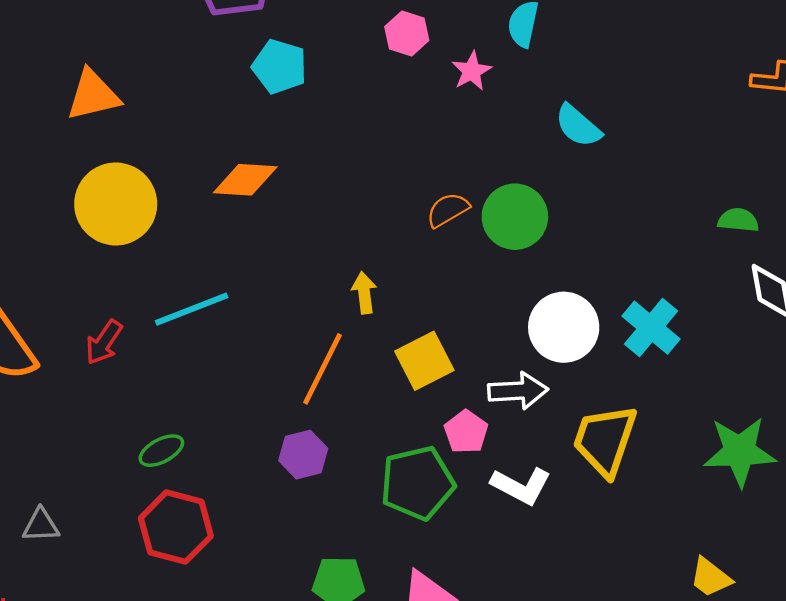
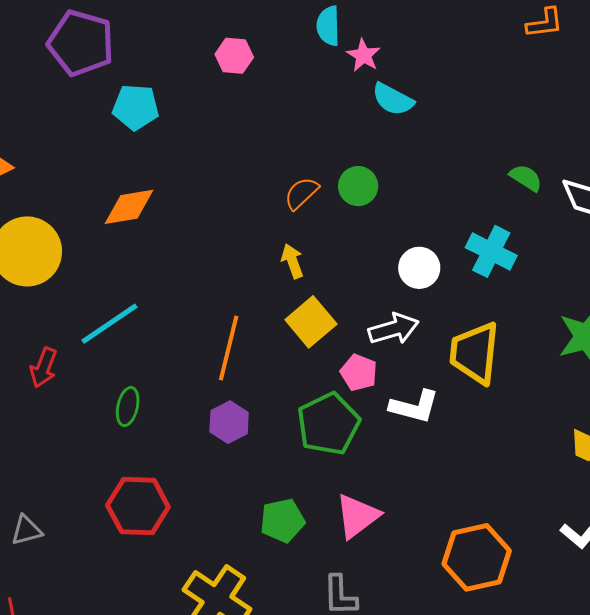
pink star: (472, 71) -> (364, 55), moved
green circle: (515, 217) -> (358, 186), size x0.7
green semicircle: (738, 220) -> (526, 178), moved, turned 40
yellow arrow: (364, 293) -> (292, 261), moved
white circle: (564, 327) -> (419, 268), size x0.7
green ellipse: (161, 451) -> (128, 407), moved, turned -36

